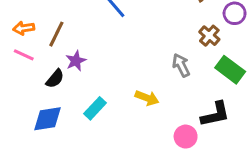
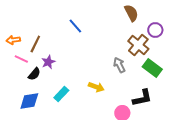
brown cross: (209, 36) -> (138, 45), size x1.5
pink line: (24, 55) -> (21, 59), moved

